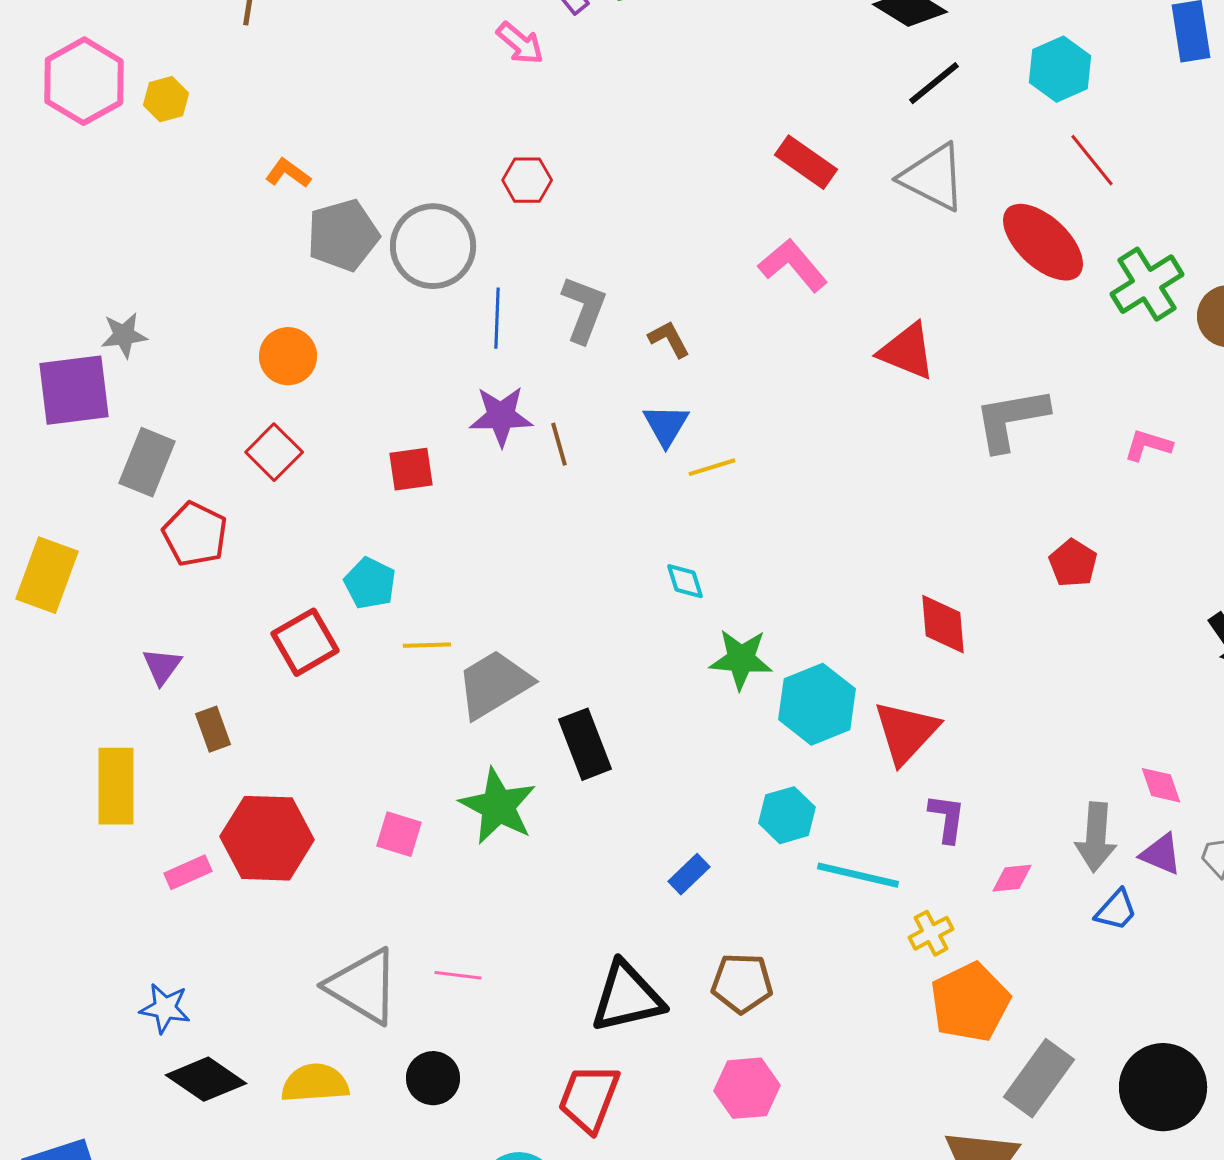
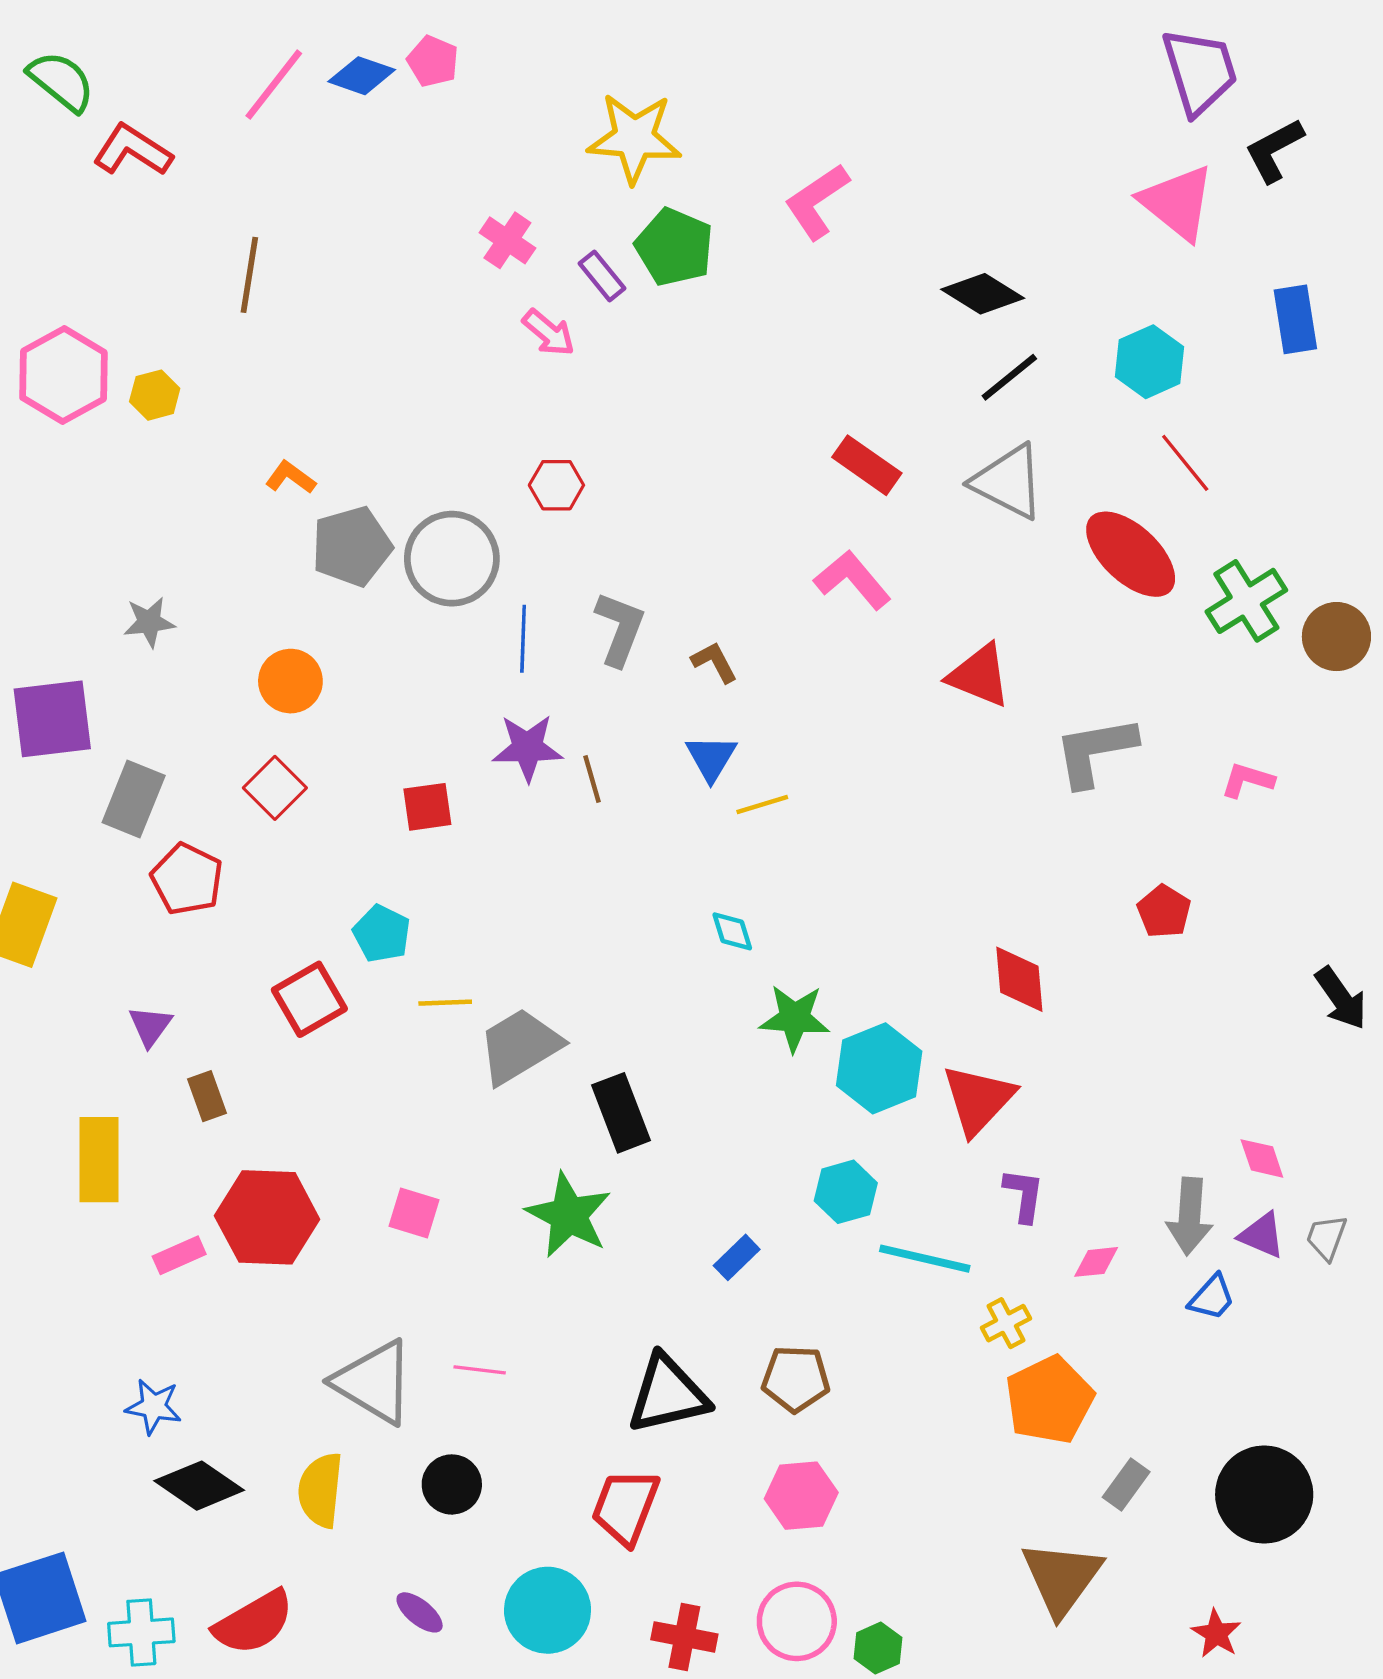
gray star: (124, 335) -> (149, 622), moved
green star: (498, 806) -> (569, 1215), moved
gray rectangle: (1039, 1078) -> (1126, 1484), size x0.6
yellow semicircle: (315, 1083) -> (321, 1490), turned -80

